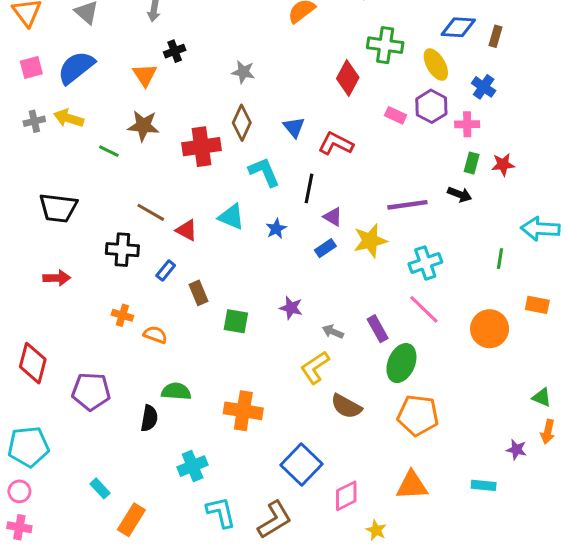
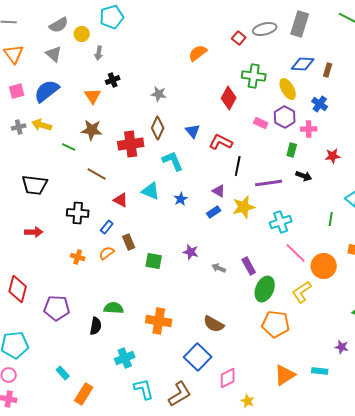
green rectangle: (472, 163) -> (292, 150), moved
black line: (309, 188) -> (238, 166), moved
brown line: (151, 212) -> (97, 174), moved
pink line: (424, 309) -> (296, 253), moved
orange semicircle: (155, 335) -> (107, 253), moved, turned -56
yellow L-shape: (315, 368) -> (302, 292), moved
brown semicircle: (346, 406) -> (214, 324), moved
orange triangle: (412, 485) -> (285, 375), moved, turned -30

